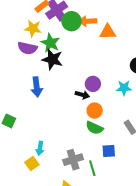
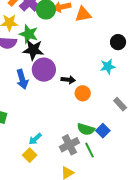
purple circle: (93, 84) -> (44, 70), moved, size x1.5
green semicircle: (94, 128) -> (86, 129), moved
cyan arrow: (40, 148) -> (35, 139), turned 48
blue square: (109, 151) -> (103, 131), turned -32

